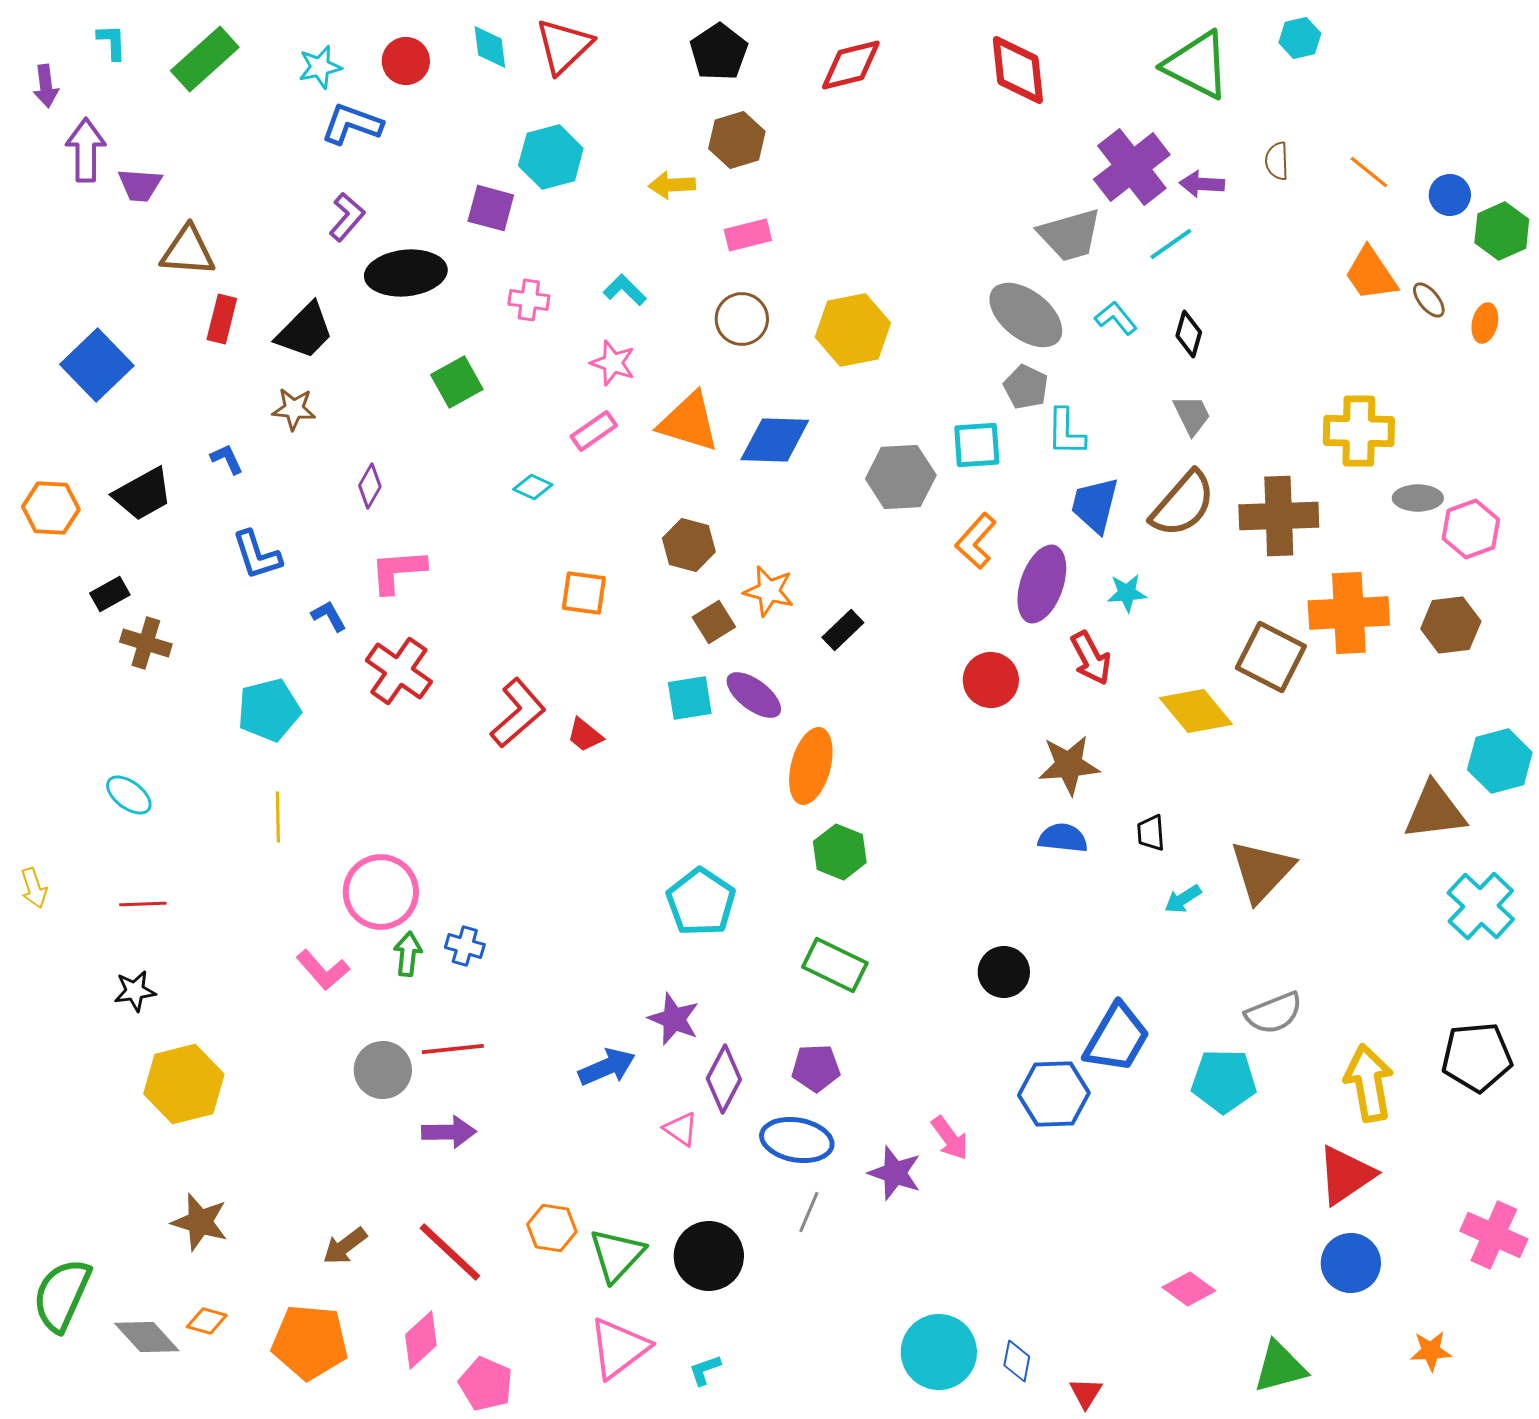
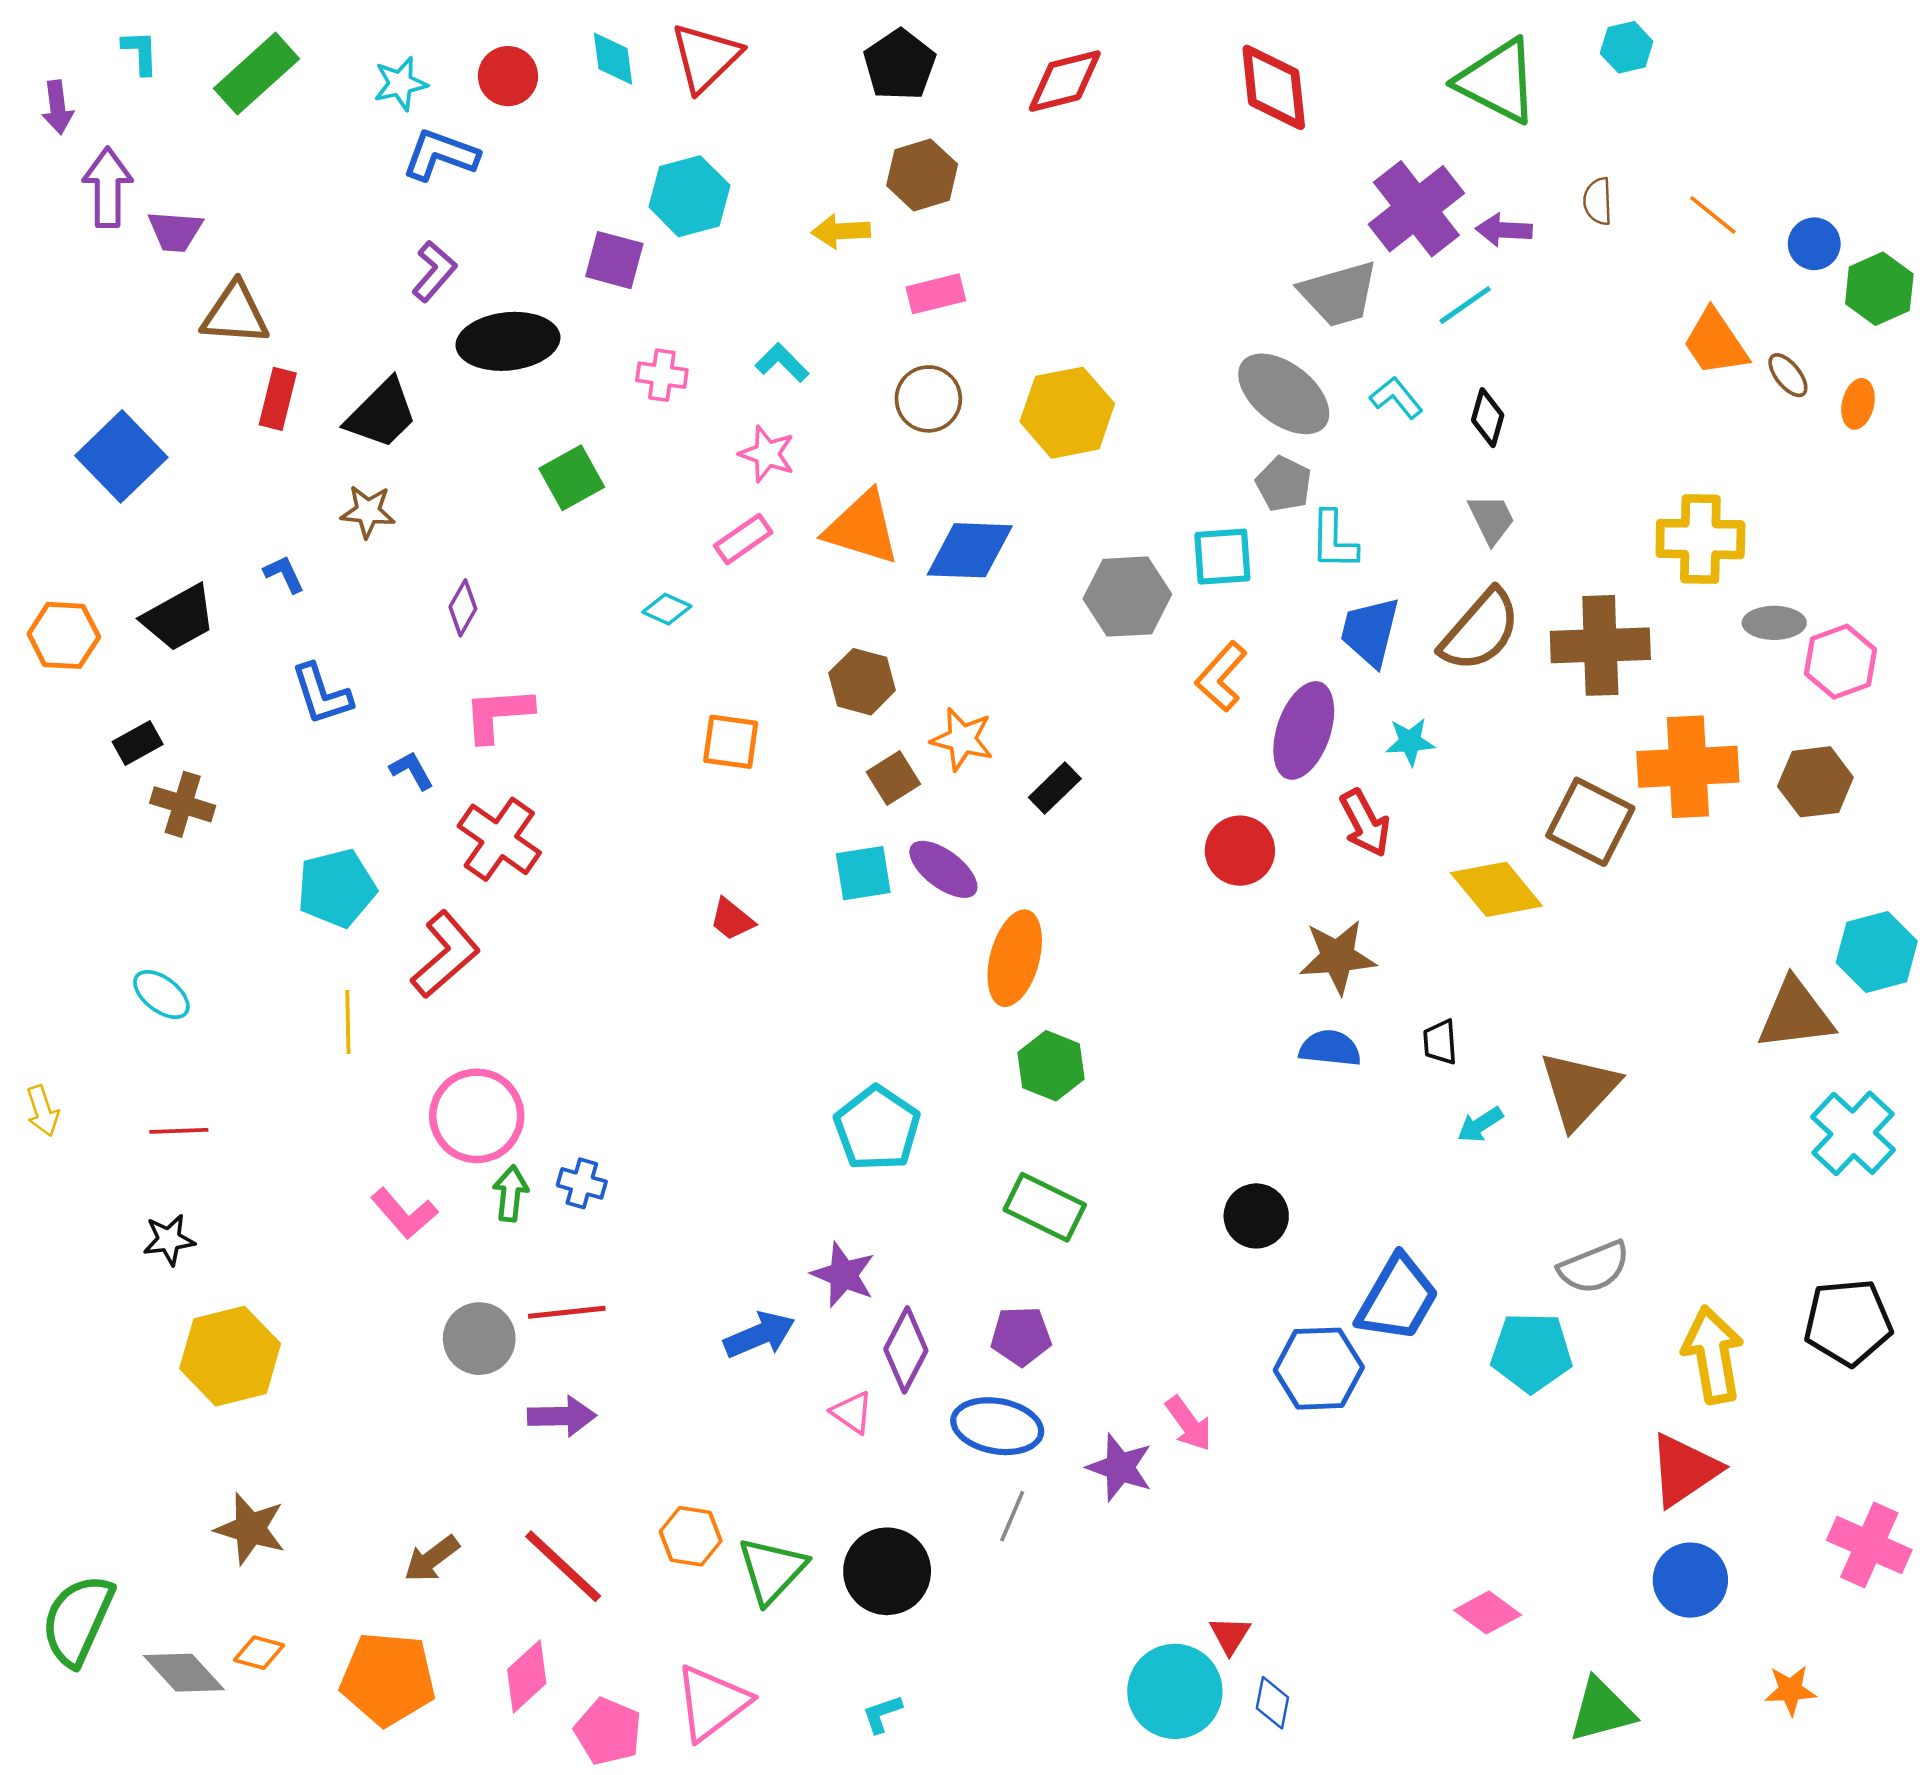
red L-shape: (518, 713) -> (445, 954), moved
pink triangle: (619, 1348) -> (712, 1703), moved
red triangle: (1086, 1393) -> (1230, 1635), moved

